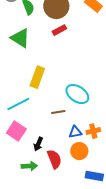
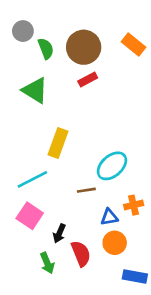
cyan ellipse: (77, 94) -> (112, 166), turned -75
orange cross: (93, 131) -> (134, 205), moved
green arrow: (29, 166) -> (47, 263), turned 70

